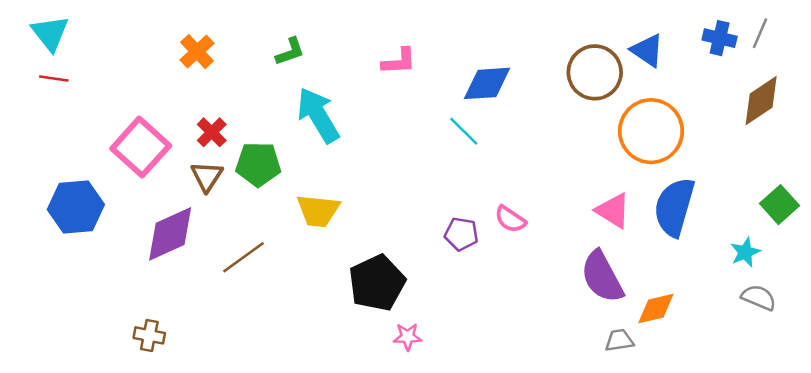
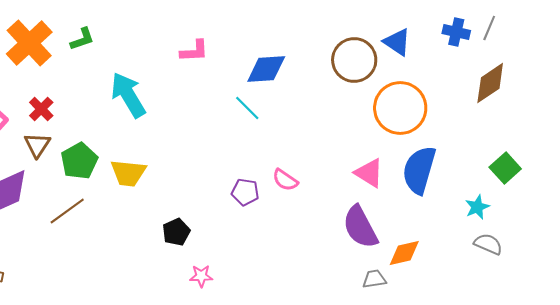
orange cross: (197, 52) -> (29, 43), size x1.6
green L-shape: (290, 52) -> (82, 39), moved
green pentagon: (258, 164) -> (79, 161), moved, turned -30
black pentagon: (377, 283) -> (176, 232), size x0.6

